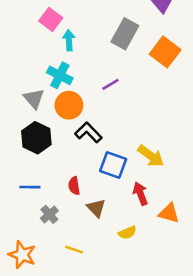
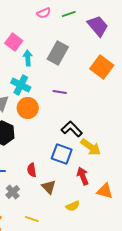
gray rectangle: (125, 34) -> (58, 53), moved
purple line: (111, 84) -> (60, 92), turned 40
black L-shape: (88, 133) -> (72, 129), moved

